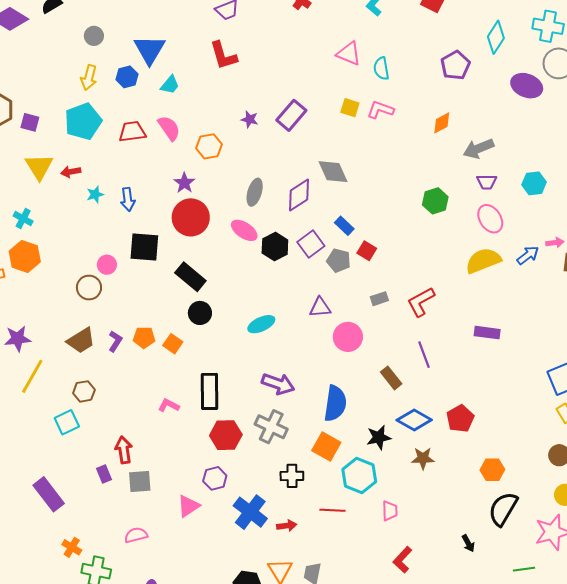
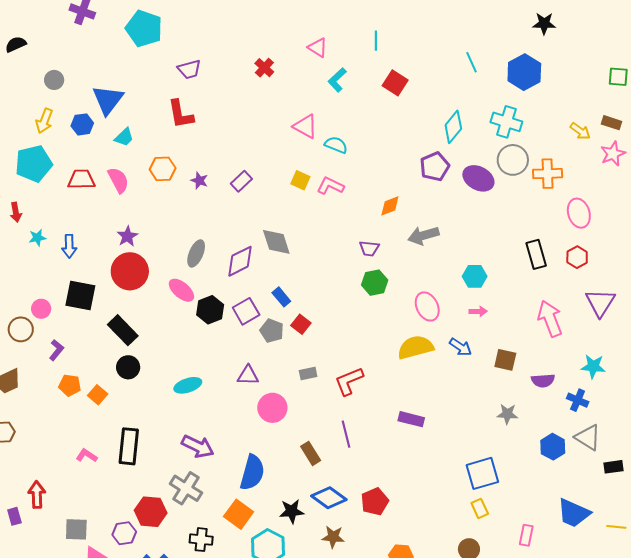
purple pentagon: (455, 65) -> (435, 167), moved
cyan semicircle: (381, 68) -> (336, 145), turned 115
purple rectangle: (291, 115) -> (241, 181), size x0.7
orange hexagon: (209, 146) -> (163, 169), moved
red arrow: (71, 172) -> (16, 212), turned -96
purple trapezoid: (487, 182) -> (369, 248), moved
pink arrow: (555, 243) -> (478, 311), moved
blue arrow: (528, 255) -> (461, 347), turned 65
purple L-shape: (115, 341) -> (56, 350), moved
red hexagon: (226, 435) -> (151, 512), moved
gray square: (140, 482) -> (76, 529), moved

